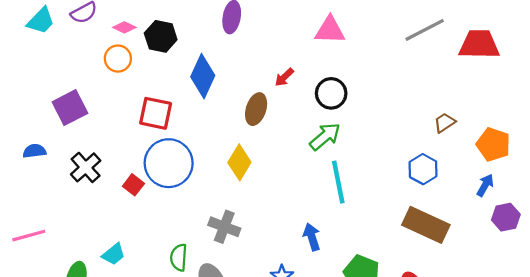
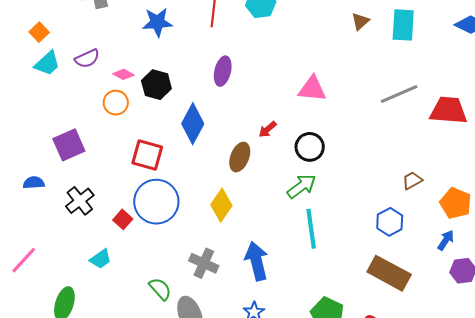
pink line: (29, 236) -> (24, 260), turned -36
blue arrow: (312, 237) -> (257, 261), moved, size x1.5
cyan trapezoid: (114, 254) -> (100, 259), moved
green semicircle: (179, 257) -> (160, 289), turned 130

